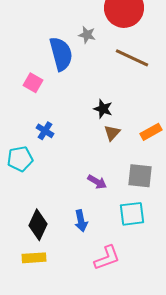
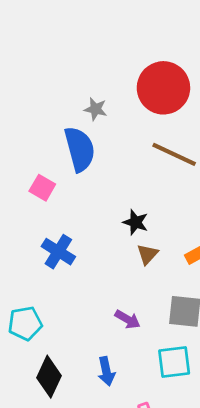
gray star: (87, 35) -> (96, 109), moved
blue cross: (45, 131) -> (58, 252), size x1.4
cyan pentagon: (20, 159) -> (25, 323), moved

